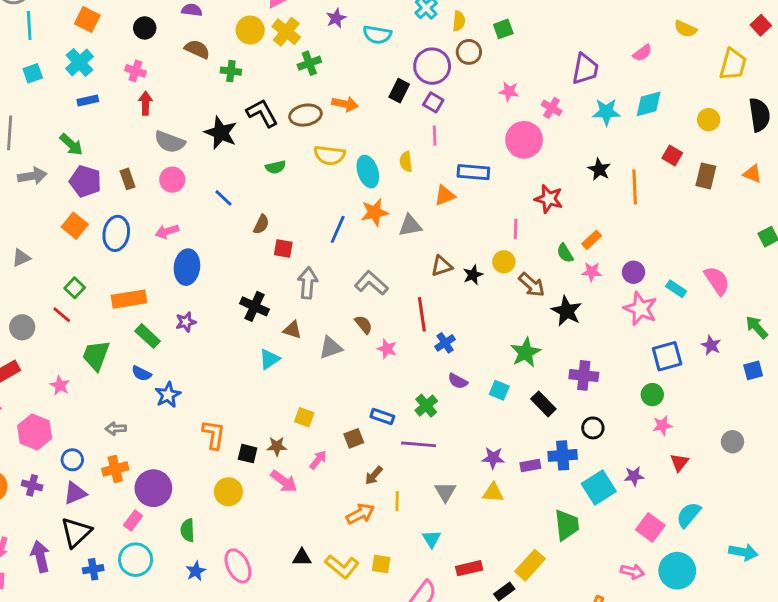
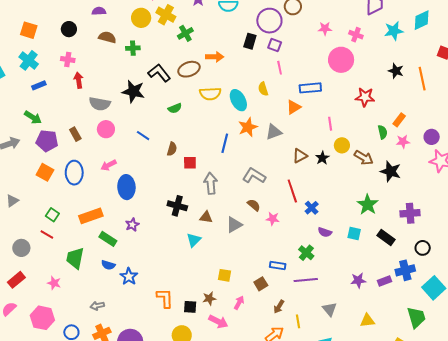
pink line: (516, 229) -> (330, 124), moved
green semicircle: (565, 253) -> (383, 132), turned -152
yellow triangle: (493, 493) -> (367, 321), moved

